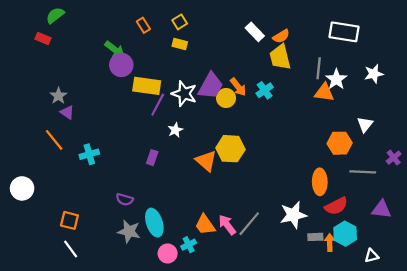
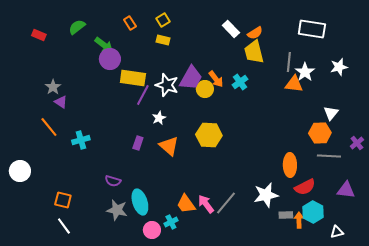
green semicircle: (55, 15) -> (77, 27), moved
orange hexagon: (340, 143) -> (320, 133), moved
orange triangle: (206, 161) -> (169, 146), moved

